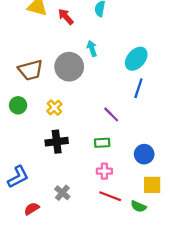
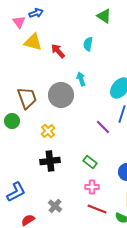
brown trapezoid: (31, 70) -> (27, 98), turned -95
green circle: (18, 105) -> (12, 121), moved
purple line: (111, 114) -> (103, 127), moved
green rectangle: (102, 143) -> (90, 162), turned 40

